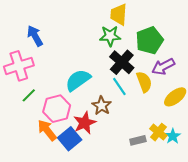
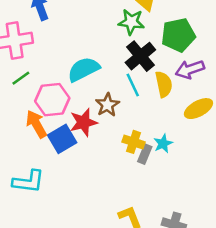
yellow cross: (158, 132) -> (134, 142), moved, turned -30
cyan star: (173, 136) -> (163, 143), moved
gray rectangle: (138, 140) -> (145, 154), turned -63

